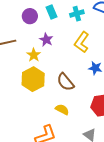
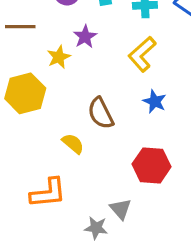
yellow hexagon: (33, 79) -> (25, 93), moved
yellow semicircle: (62, 109) -> (73, 144), moved

